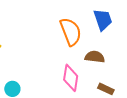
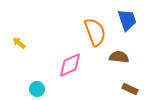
pink diamond: (71, 78) -> (70, 65), moved, turned 56

